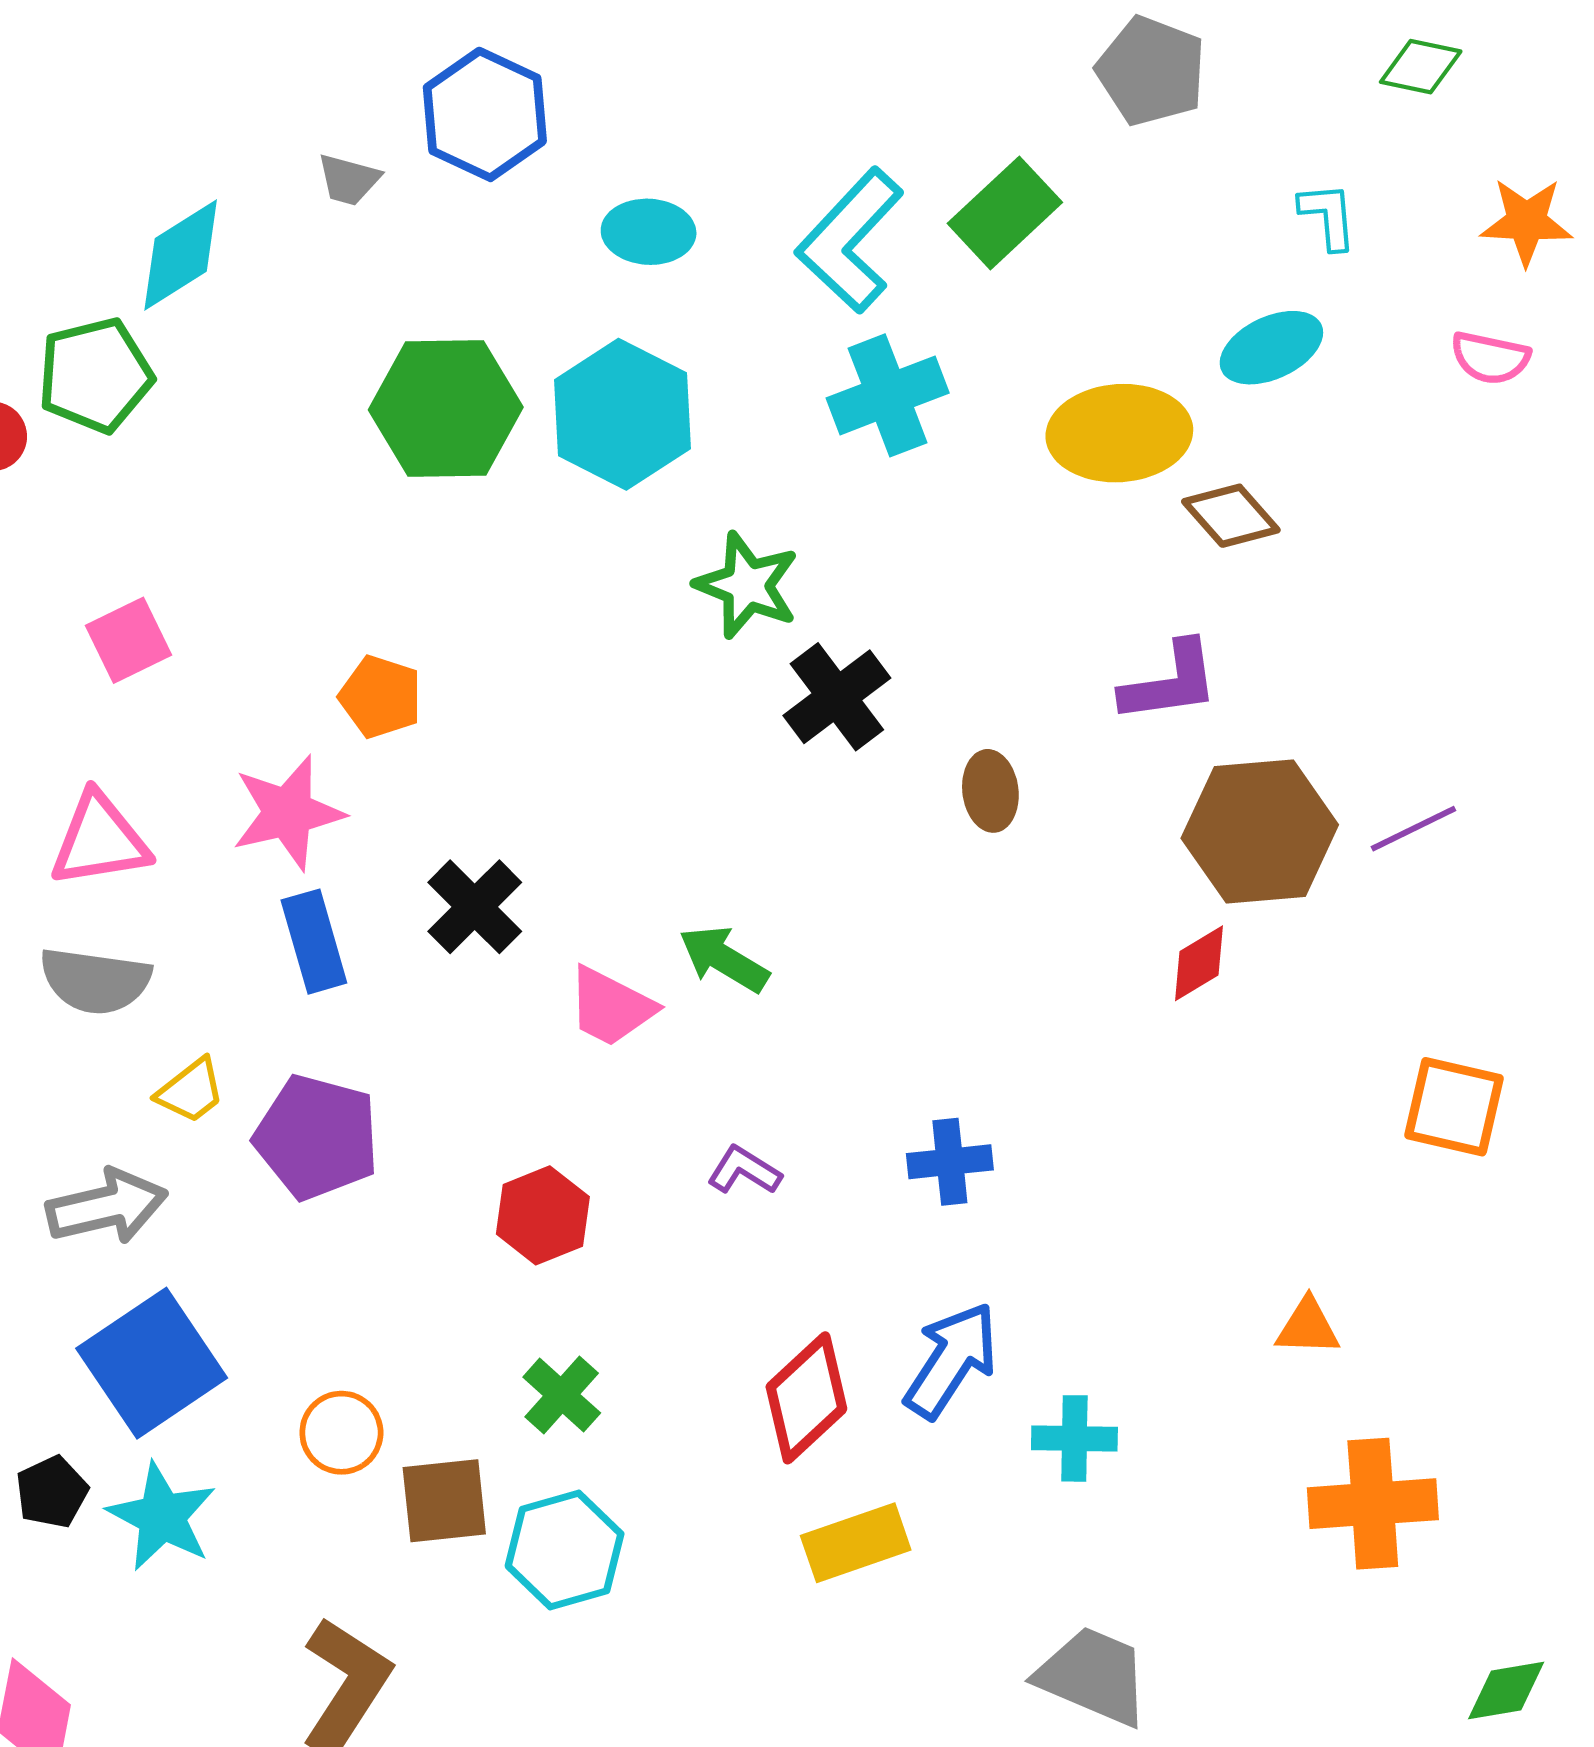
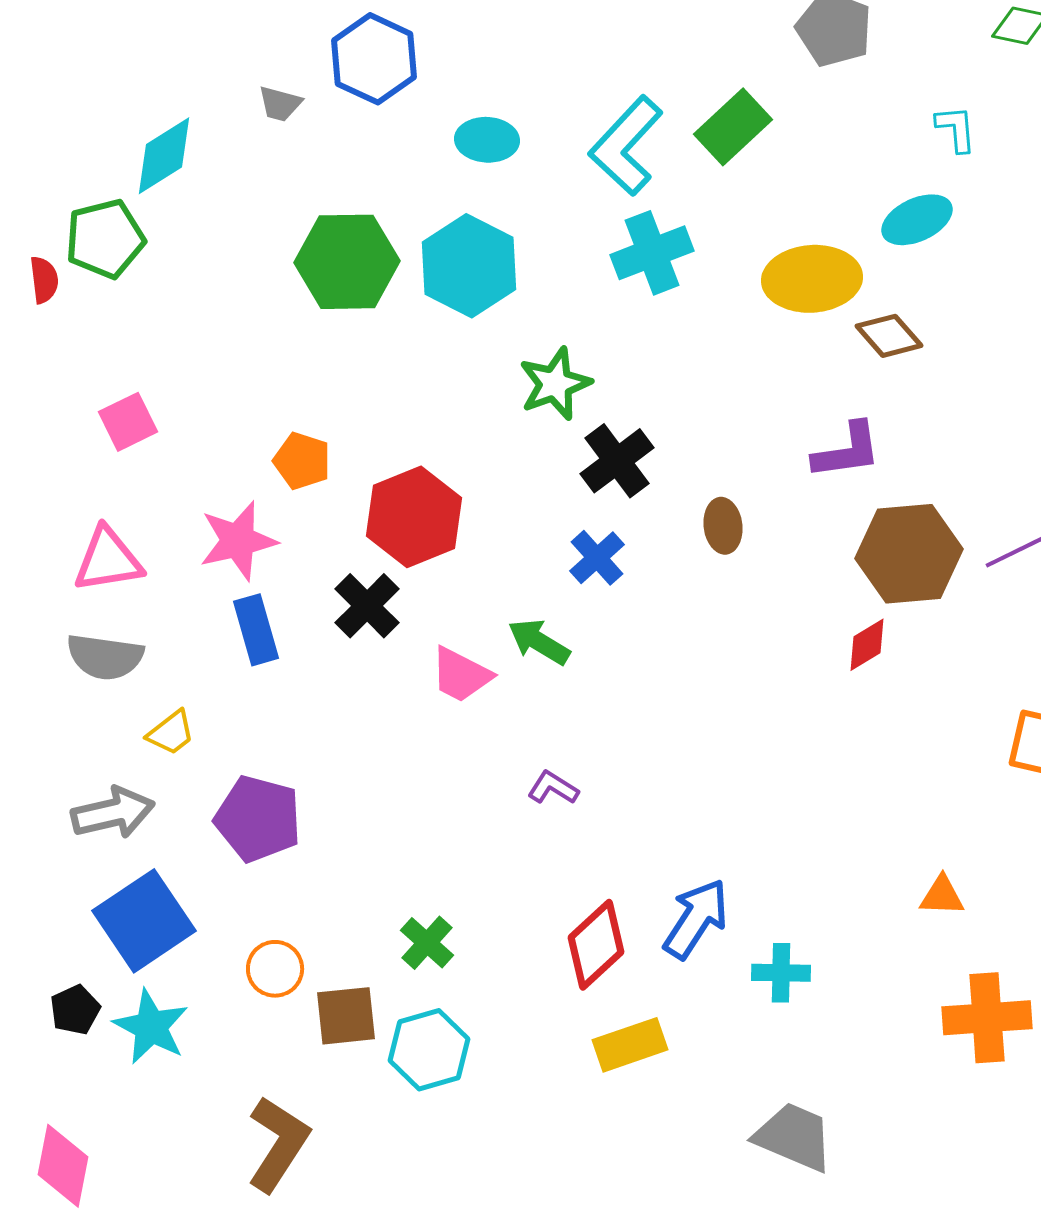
green star: (747, 585) -> (555, 384), turned 30
purple pentagon: (317, 1137) -> (258, 819), moved
blue cross: (950, 1162) -> (597, 558), moved, turned -36
red hexagon: (543, 1215) -> (414, 517), moved, size x1.5

